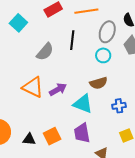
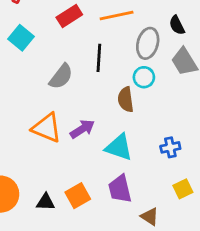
brown semicircle: (99, 83) -> (126, 99), moved, turned 102

